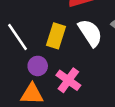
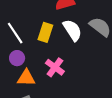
purple circle: (38, 66) -> (17, 58), moved

